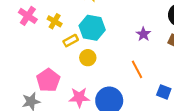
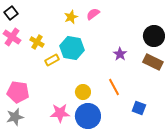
yellow circle: (88, 58) -> (83, 92), moved
pink pentagon: (48, 80) -> (18, 92), moved, turned -30

